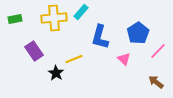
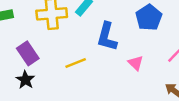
blue pentagon: (138, 33) -> (149, 17), moved
black star: (56, 73) -> (25, 80), moved

